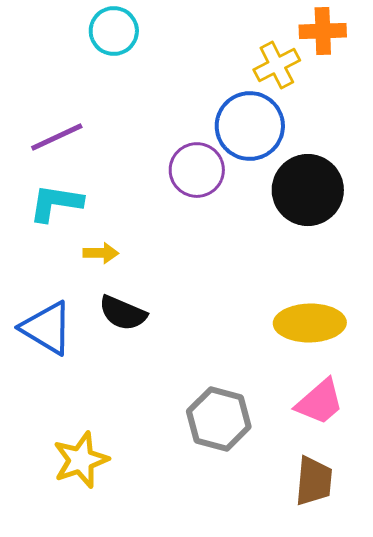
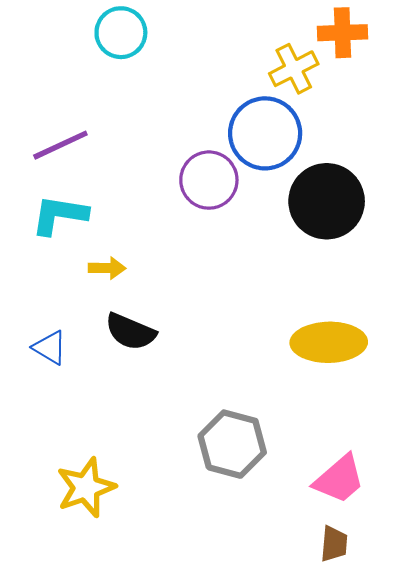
blue triangle: (47, 328) -> (50, 348), size x0.6
pink trapezoid: (320, 402) -> (339, 479), moved
brown trapezoid: (314, 481) -> (334, 544), moved, size x0.7

